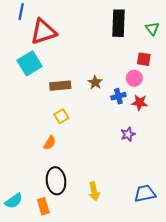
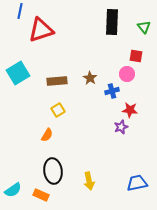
cyan square: (30, 63) -> (18, 73), moved
red star: (140, 103) -> (130, 110), moved
orange rectangle: (43, 206) -> (41, 195), turned -49

